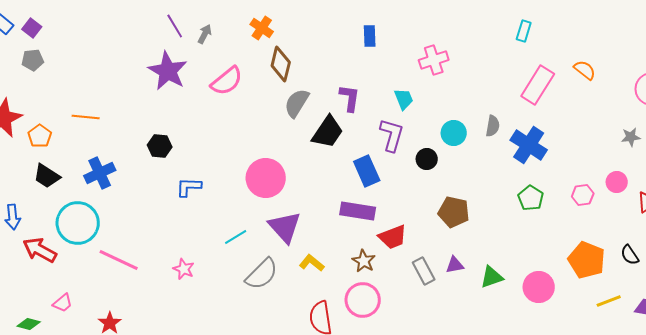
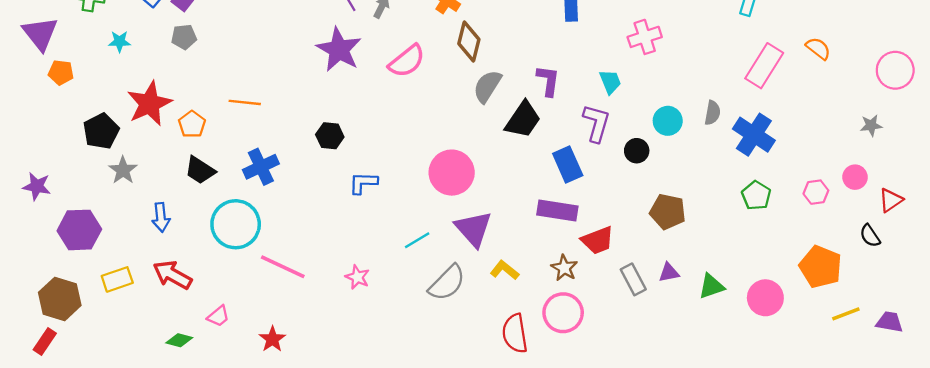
red arrow: (40, 250) -> (172, 275), moved
black semicircle: (630, 255) -> (870, 236), moved

